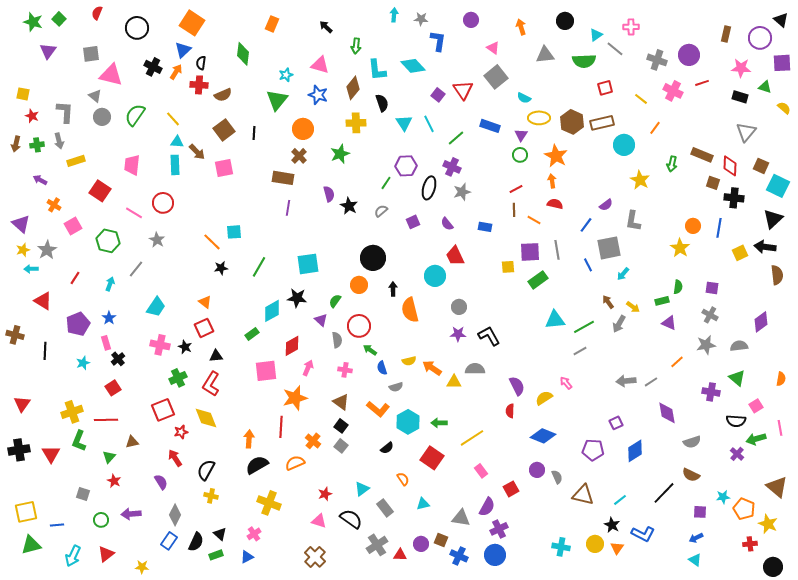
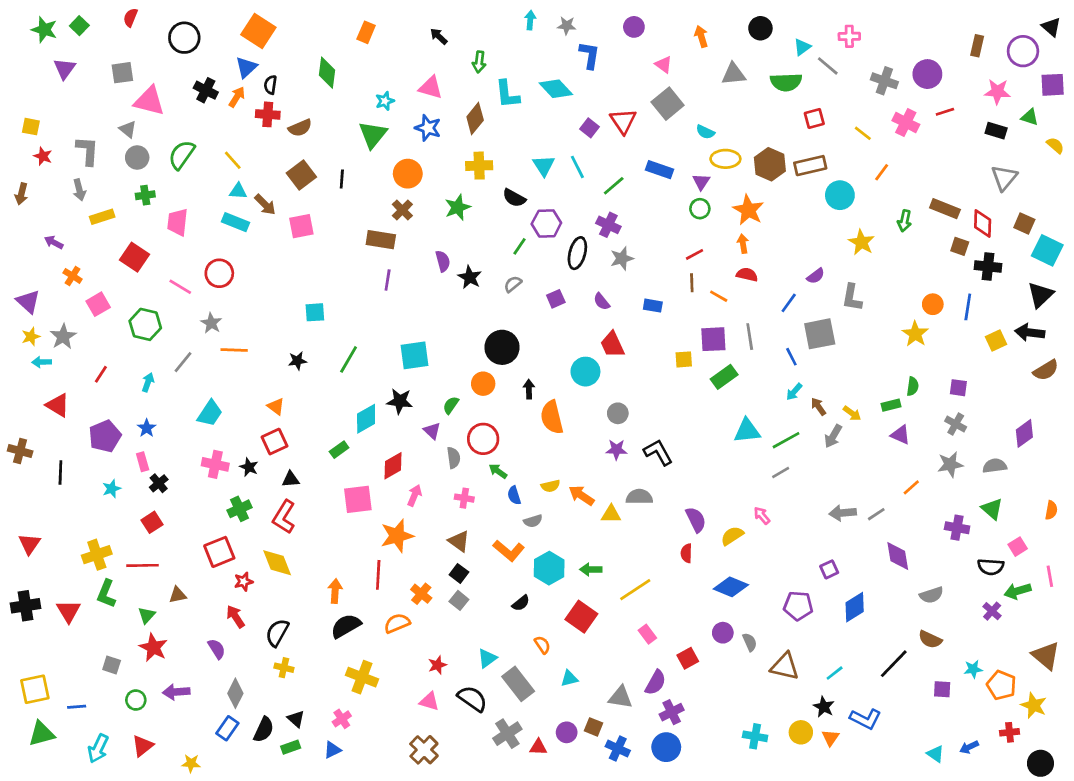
black semicircle: (382, 103) -> (514, 198), moved, turned 138
green cross: (37, 145) -> (145, 195), moved
cyan rectangle: (175, 165) -> (235, 222), turned -66
orange line: (212, 242) -> (234, 350), moved, turned -42
cyan arrow: (623, 274) -> (794, 392), moved
brown semicircle: (777, 275) -> (1046, 370), turned 66
red star: (114, 481) -> (153, 648), size x1.5
gray rectangle: (385, 508) -> (518, 684), size x1.4
blue arrow: (696, 538) -> (969, 747), moved

